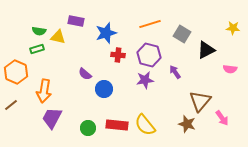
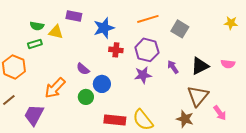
black triangle: (206, 50) -> (200, 66), moved
orange arrow: (44, 91) -> (55, 88), moved, turned 35
purple trapezoid: (52, 118) -> (34, 115), moved
green circle: (88, 128) -> (86, 97), moved

